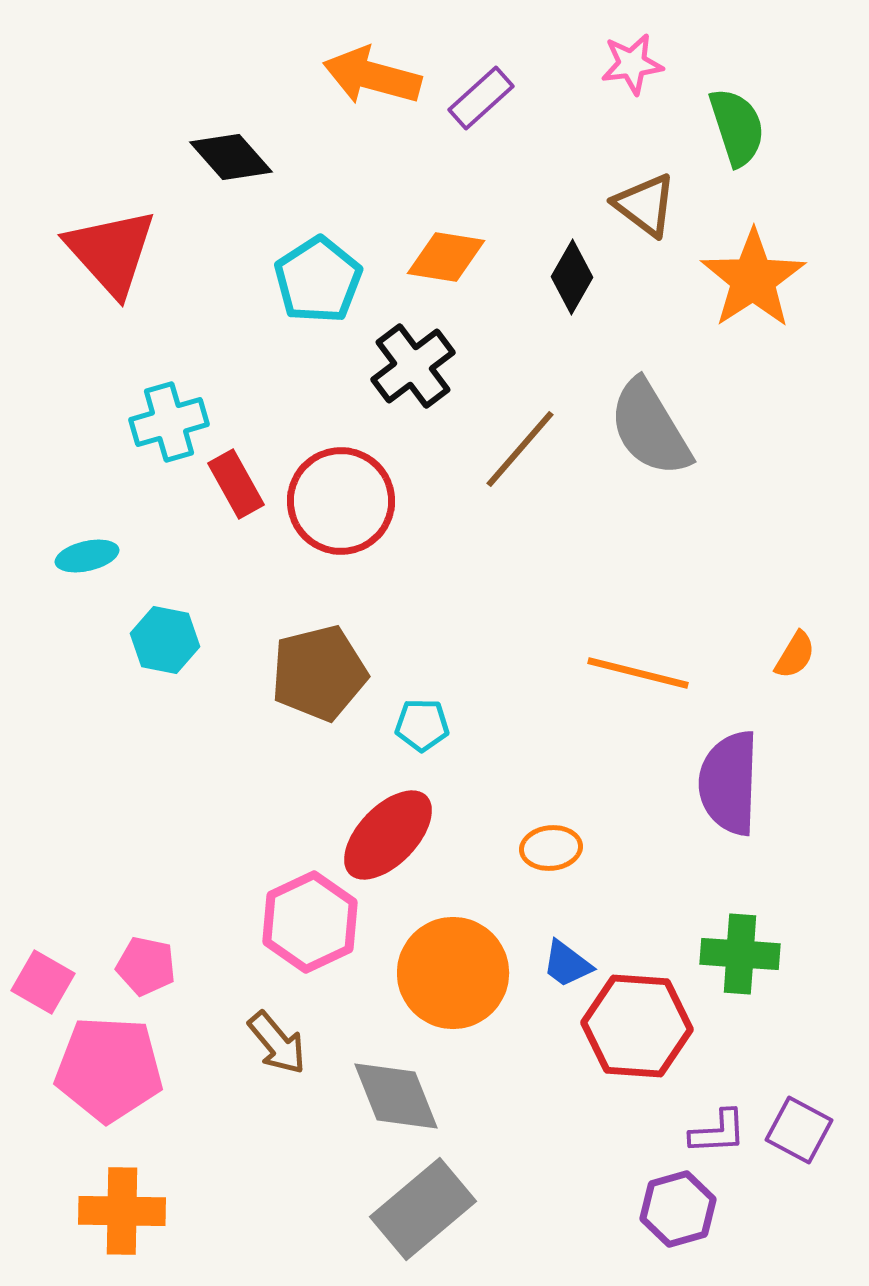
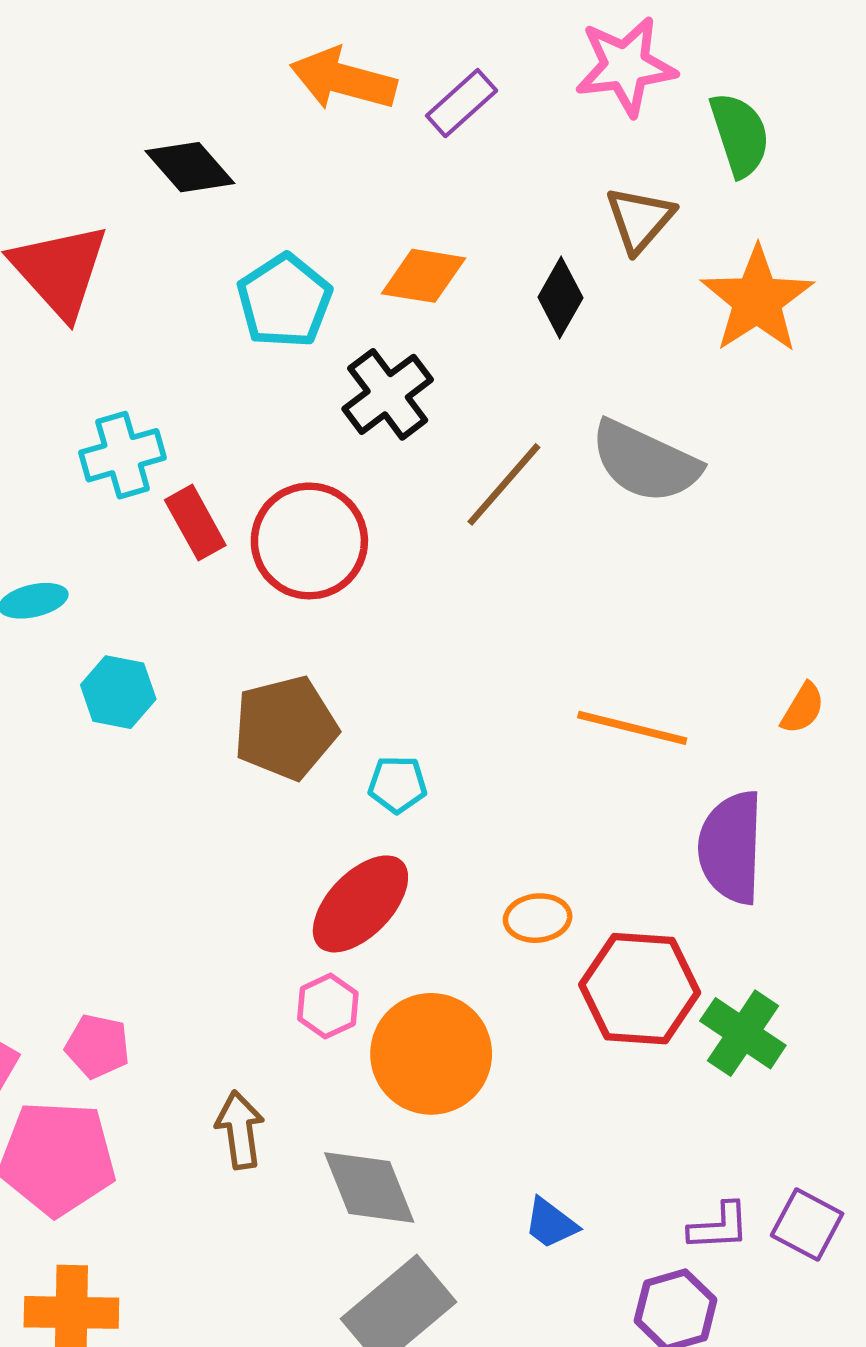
pink star: (632, 64) -> (626, 66), size x1.5
brown triangle: (645, 205) -> (640, 219), turned 34
gray semicircle: (650, 428) -> (645, 462), turned -34
pink hexagon: (310, 922) -> (328, 1006), moved, size x0.6
green cross: (740, 954) -> (743, 1033), turned 30
blue trapezoid: (567, 964) -> (551, 1223), moved
red hexagon: (637, 1026) -> (640, 989), moved
brown arrow: (277, 1043) -> (240, 1130), turned -148

